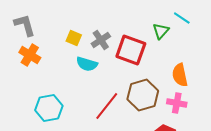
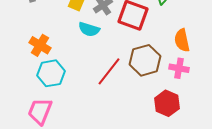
orange cross: (30, 55) -> (40, 45), moved

